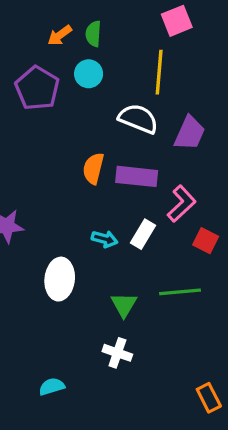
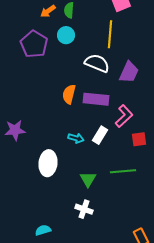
red square: (206, 241) -> (139, 139), turned -35

